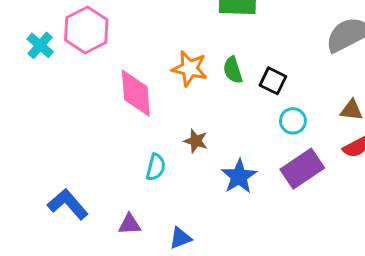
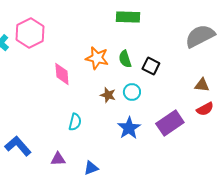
pink diamond: (136, 93) -> (62, 74), size x0.7
cyan circle: (293, 121) -> (132, 92), moved
brown star: (196, 141) -> (108, 95), moved

